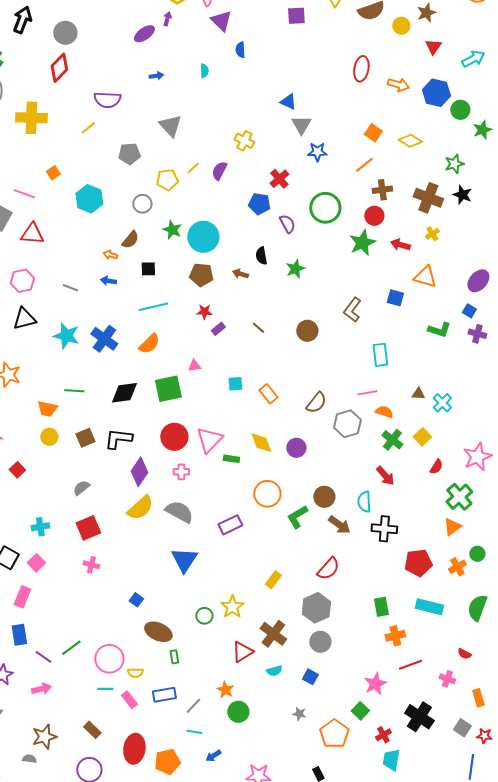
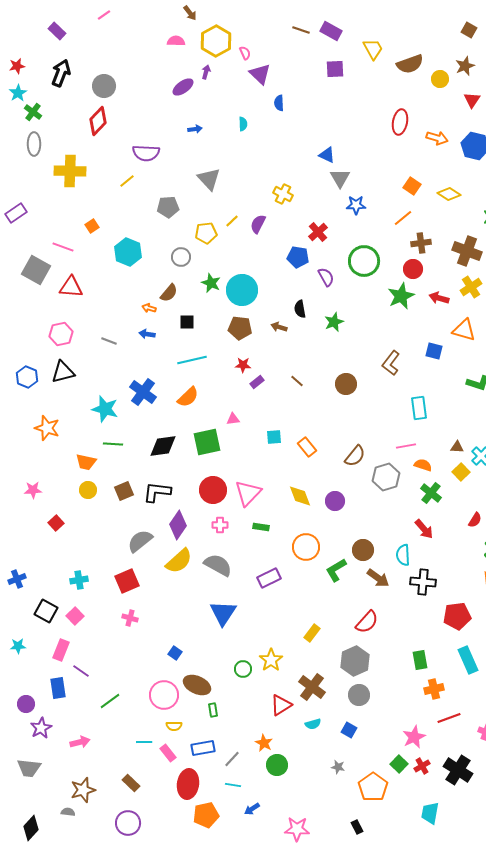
yellow cross: (432, 234) -> (471, 287), size x1.5
cyan star: (66, 336) -> (105, 409), moved
yellow square: (422, 437) -> (461, 472), moved
green rectangle: (231, 459) -> (261, 527), moved
gray semicircle: (81, 488) -> (140, 541), moved, size x1.5
cyan rectangle: (429, 607) -> (468, 660), turned 52
purple line: (43, 657) -> (81, 671), moved
pink circle: (109, 659) -> (164, 695), moved
red cross: (383, 735) -> (422, 766), moved
red ellipse: (134, 749) -> (188, 784), moved

